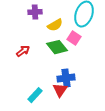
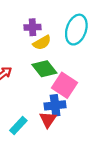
purple cross: (35, 12) -> (33, 27), moved
pink square: (74, 38) -> (64, 85), moved, size x1.5

